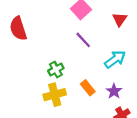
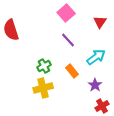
orange rectangle: (88, 88) -> (72, 71), moved

